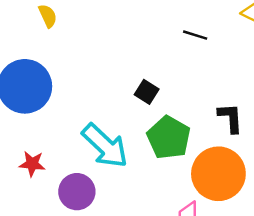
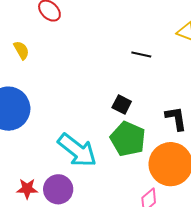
black square: (147, 92) -> (122, 105), moved
red star: (32, 164) -> (27, 189), moved

